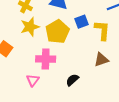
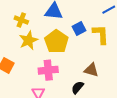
brown triangle: (101, 60) -> (91, 70), moved, turned 42

